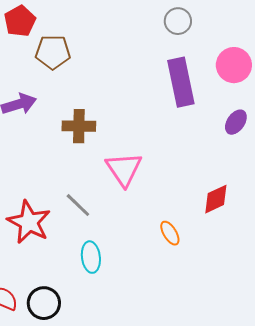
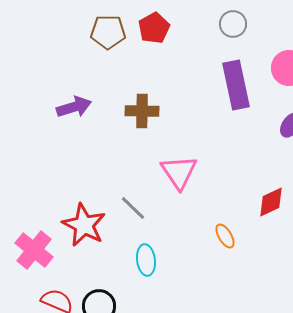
red pentagon: (20, 21) -> (154, 28), moved
brown pentagon: (53, 52) -> (108, 32), moved
brown cross: (79, 126) -> (142, 111), moved

